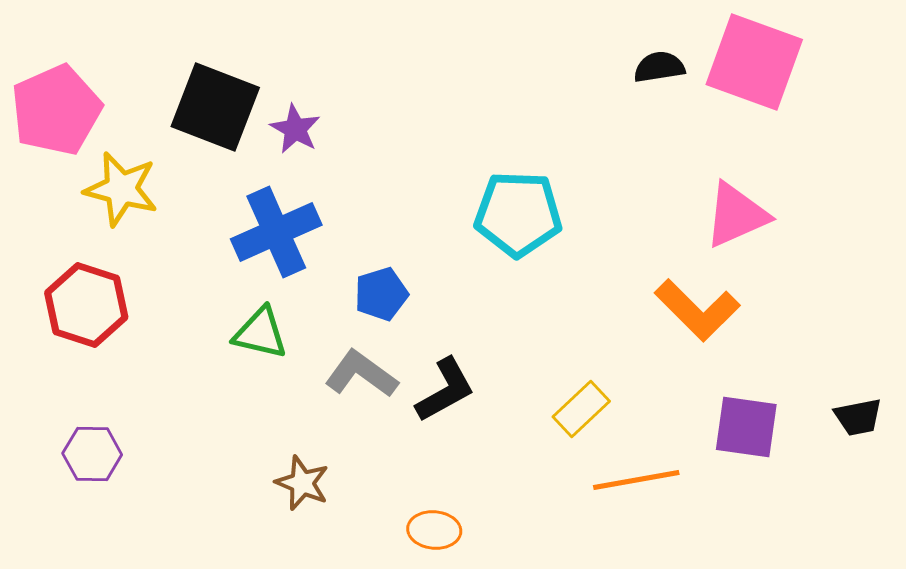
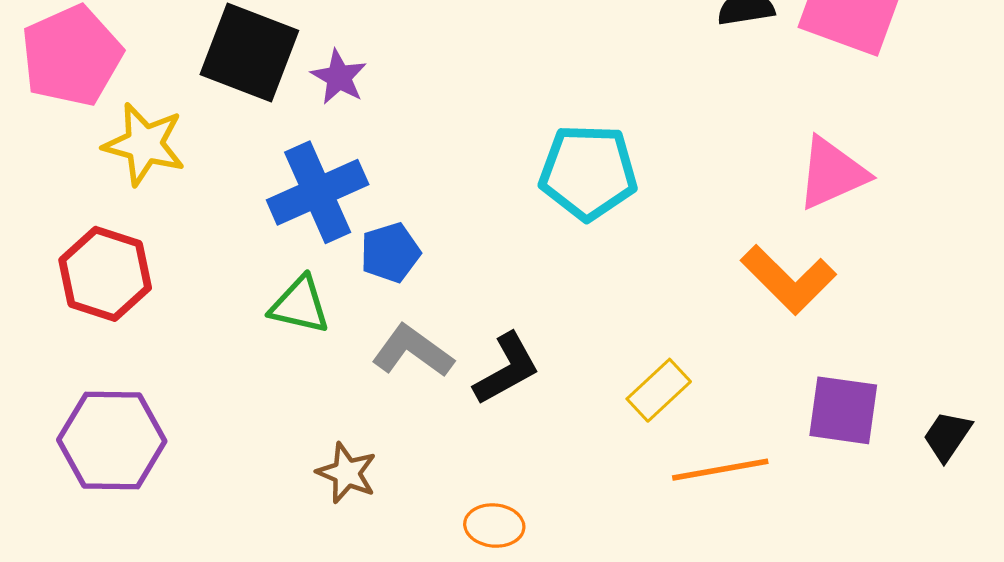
blue pentagon: (381, 294) -> (390, 253), moved
black trapezoid: (858, 417) -> (947, 436), moved, turned 135
purple hexagon: (92, 454) -> (112, 441), size x1.6

